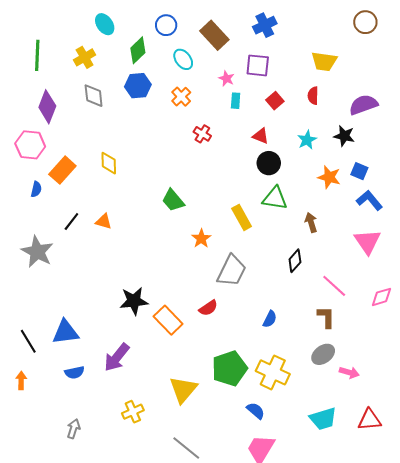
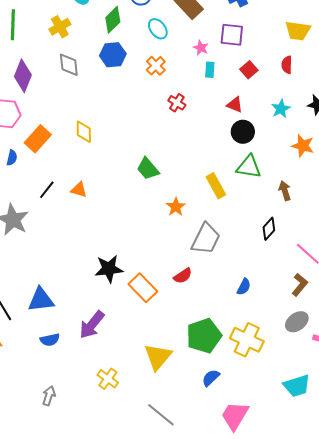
brown L-shape: (326, 317) -> (300, 285), turned 40
blue semicircle: (256, 411) -> (211, 378), moved, turned -84
yellow cross: (133, 412) -> (108, 379), turned -30

